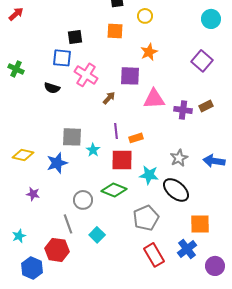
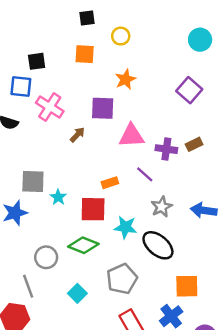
purple line: (116, 131) -> (145, 174), moved, turned -42
cyan square: (97, 235) -> (77, 293), moved

